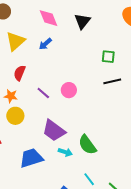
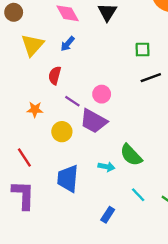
red semicircle: (20, 73) -> (55, 75), moved
yellow circle: (15, 116) -> (62, 132), moved
purple trapezoid: (54, 131) -> (93, 121), moved
blue trapezoid: (31, 158) -> (68, 179), turned -60

